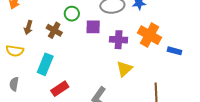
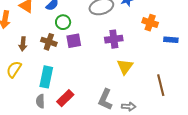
purple square: (93, 27) -> (74, 41), moved
orange cross: (150, 35) -> (150, 23), moved, size x0.7
yellow semicircle: (15, 51) -> (14, 69), turned 126
gray semicircle: (14, 84) -> (40, 101), moved

